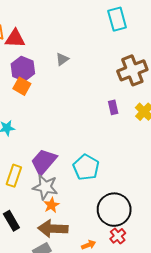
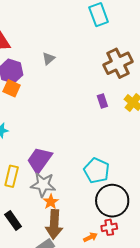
cyan pentagon: (86, 167) -> (97, 171), moved
brown arrow: (53, 229) -> (54, 224), turned -84
red cross: (118, 236) -> (109, 227), moved, turned 35

